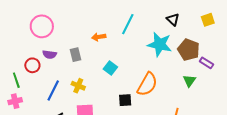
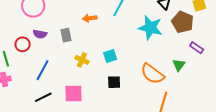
brown pentagon: (189, 50) -> (183, 22), moved
cyan square: (110, 68) -> (110, 56), moved, turned 32
orange semicircle: (147, 84) -> (152, 74), moved, turned 95
yellow cross: (78, 86) -> (82, 60), moved

